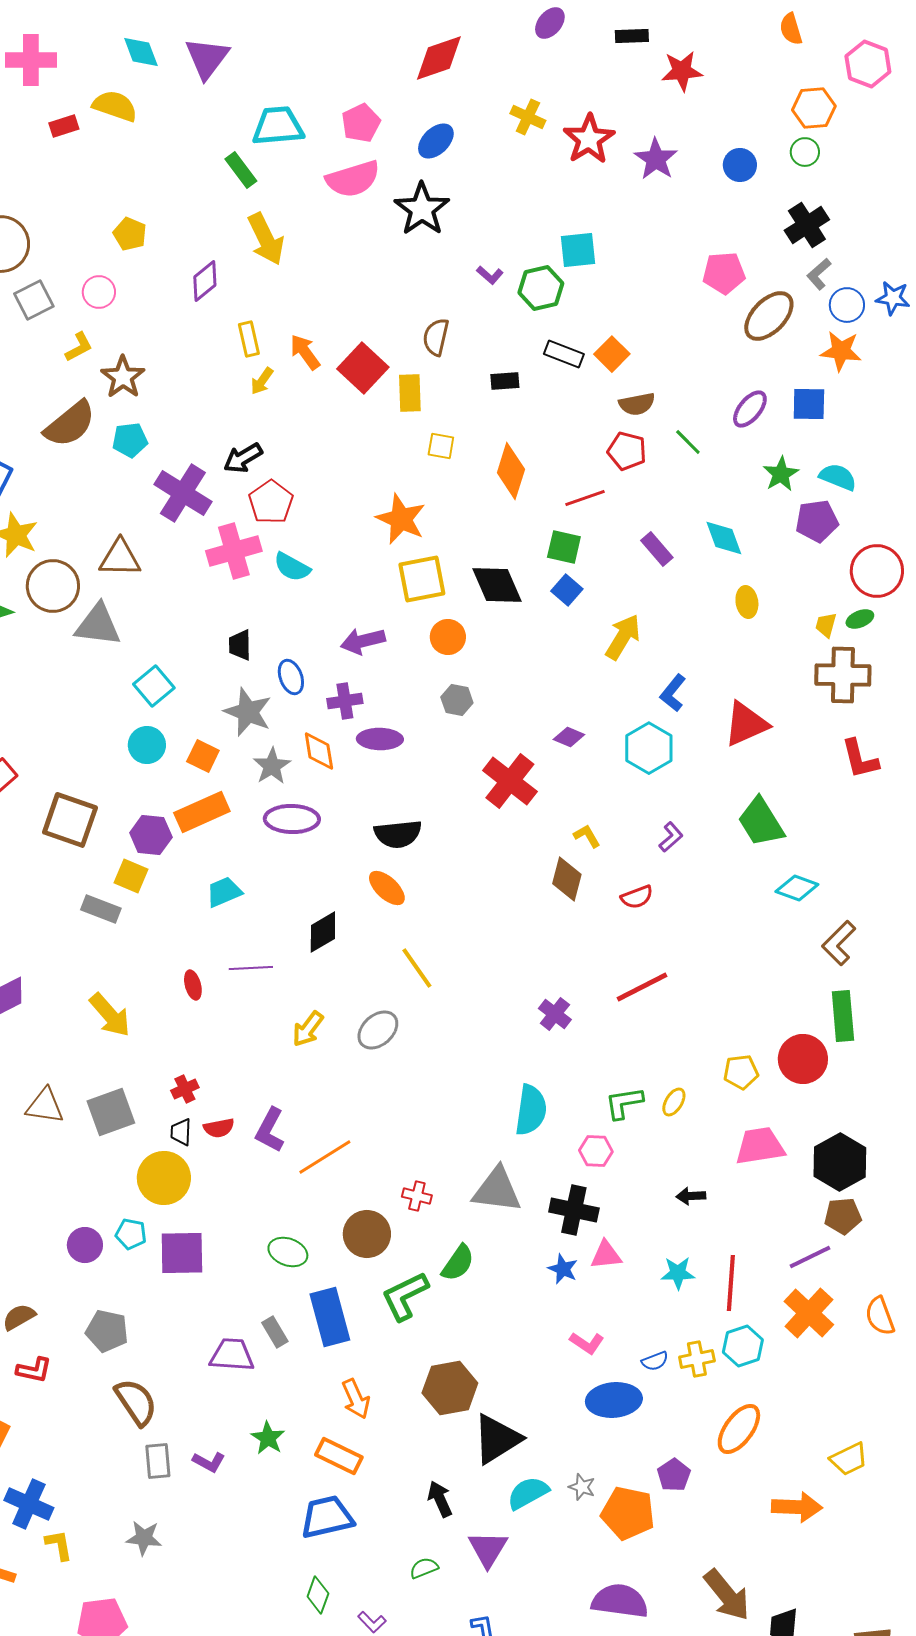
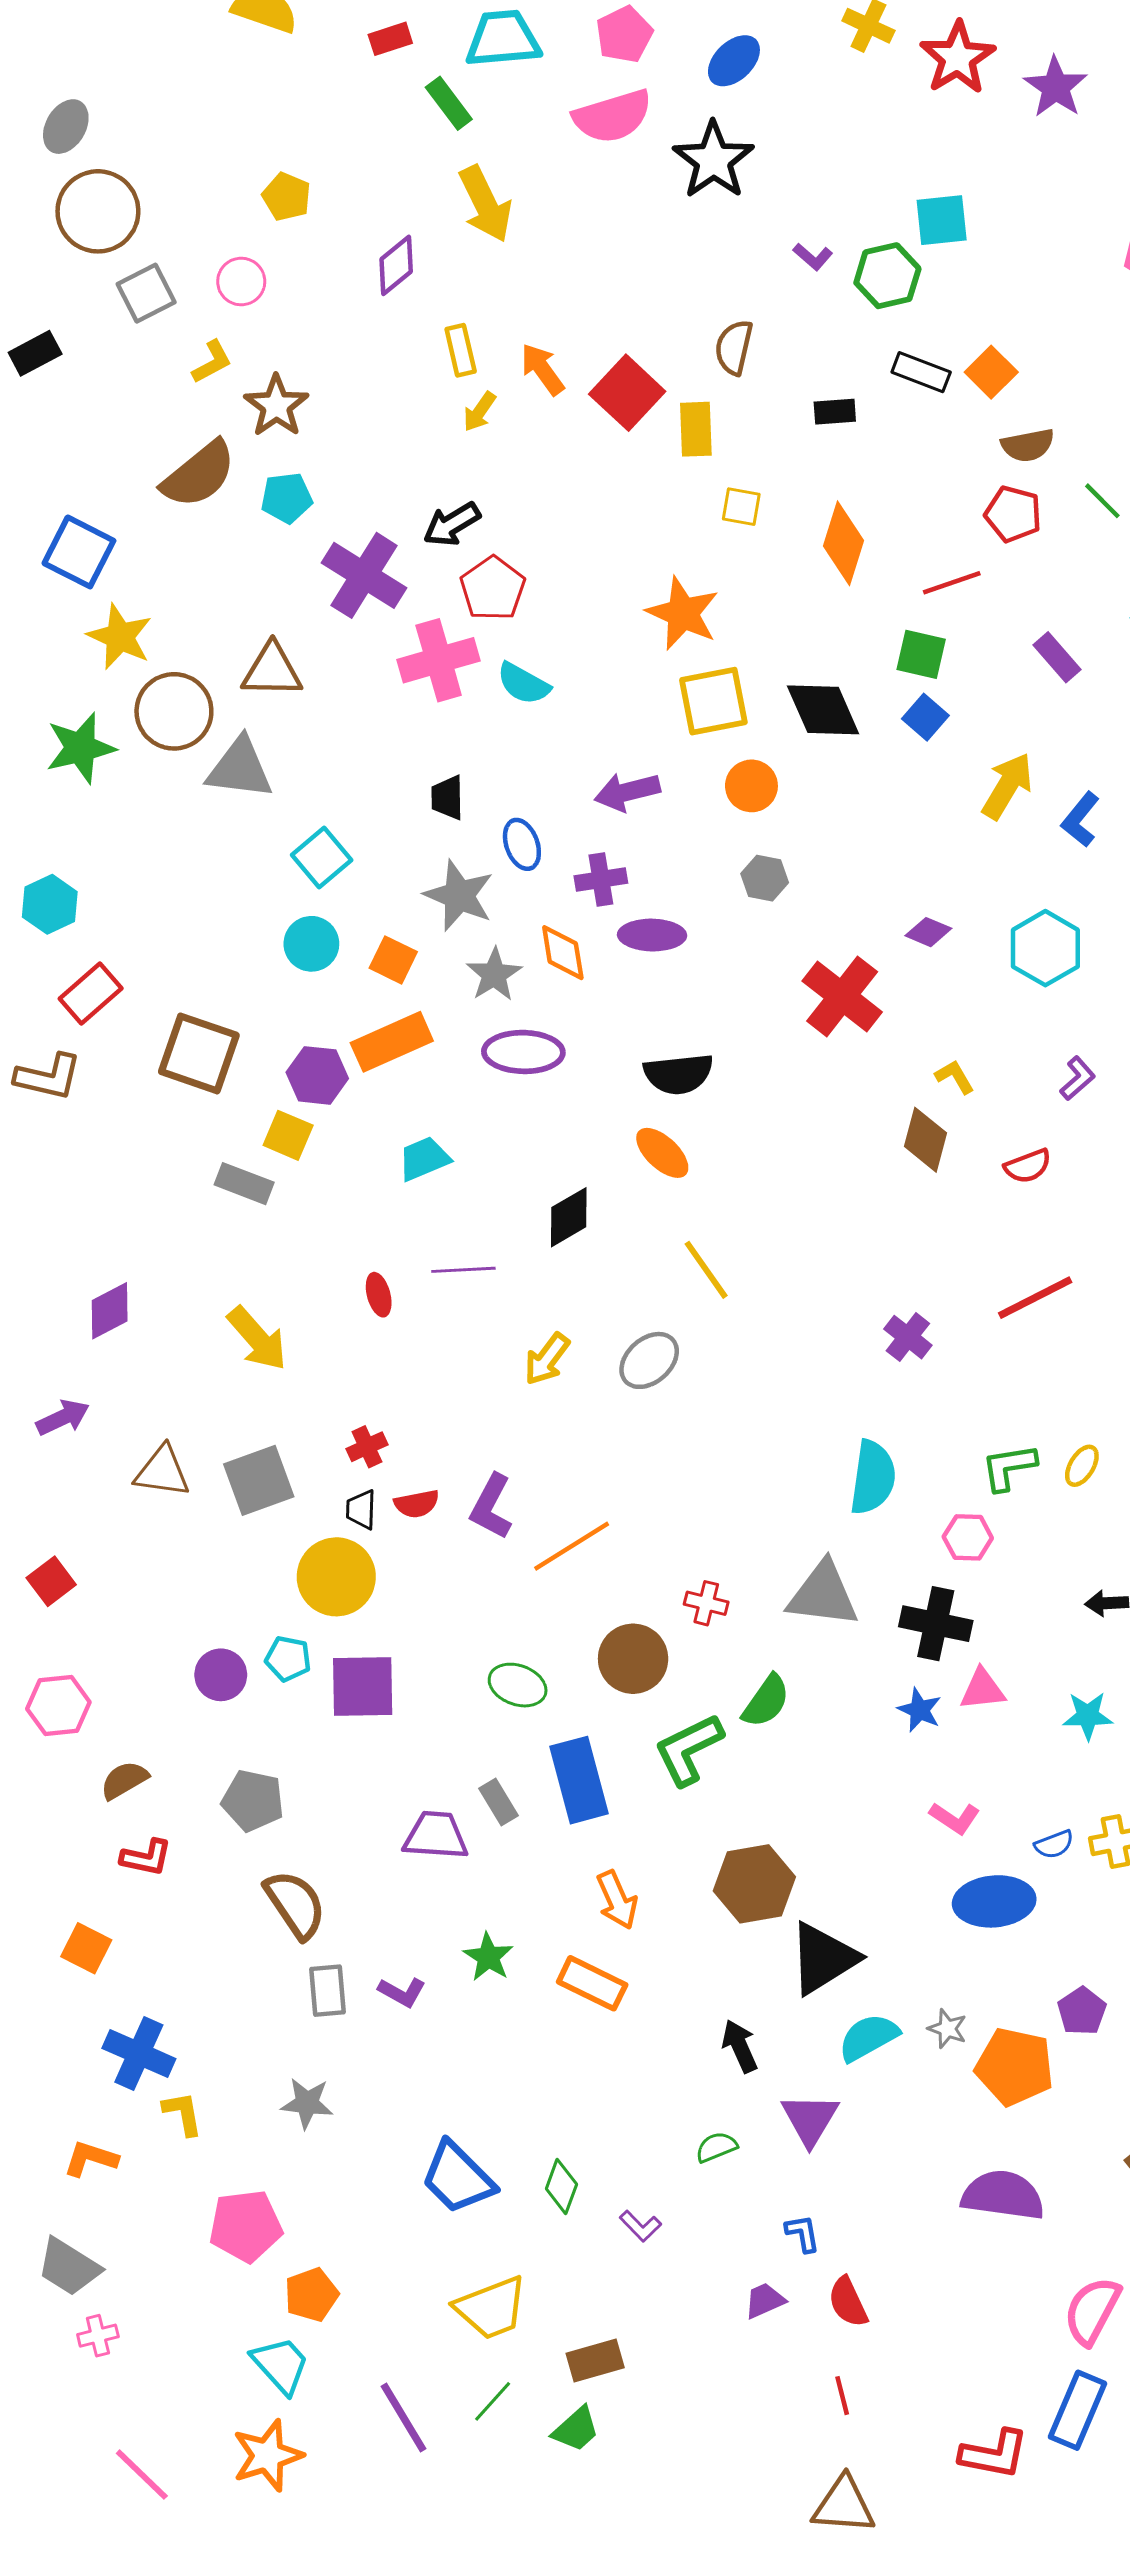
red rectangle: (64, 126) -> (390, 39), moved
blue L-shape: (673, 693) -> (1080, 820), moved
blue trapezoid: (327, 1517) -> (458, 2178), moved, turned -122

